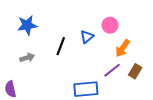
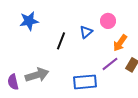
gray arrow: (27, 58) -> (37, 75), moved, size x1.6

